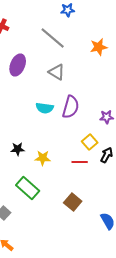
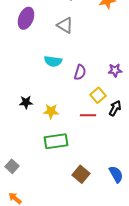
purple semicircle: (71, 107) -> (80, 72), moved, size x0.7
green rectangle: (28, 188) -> (56, 141), moved, turned -50
brown square: (73, 202) -> (81, 174), moved

